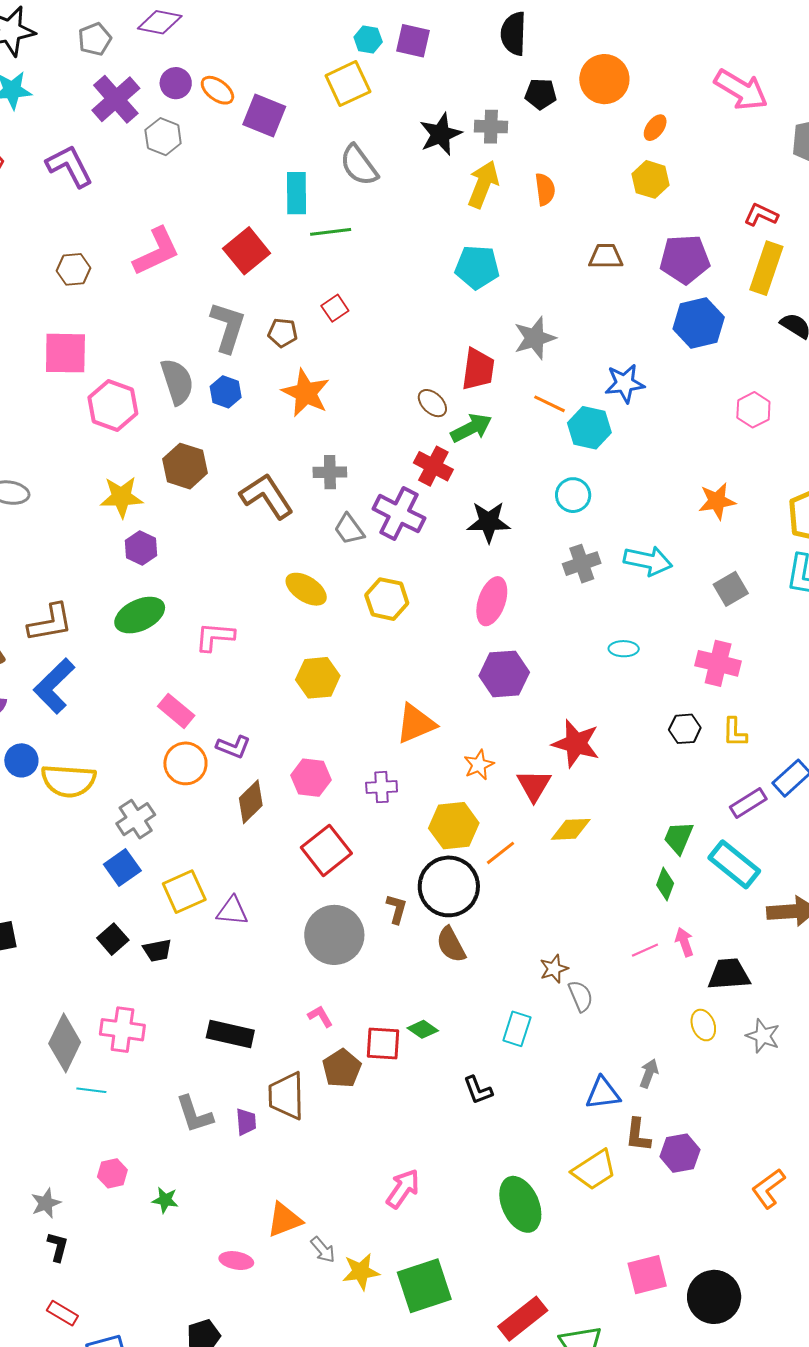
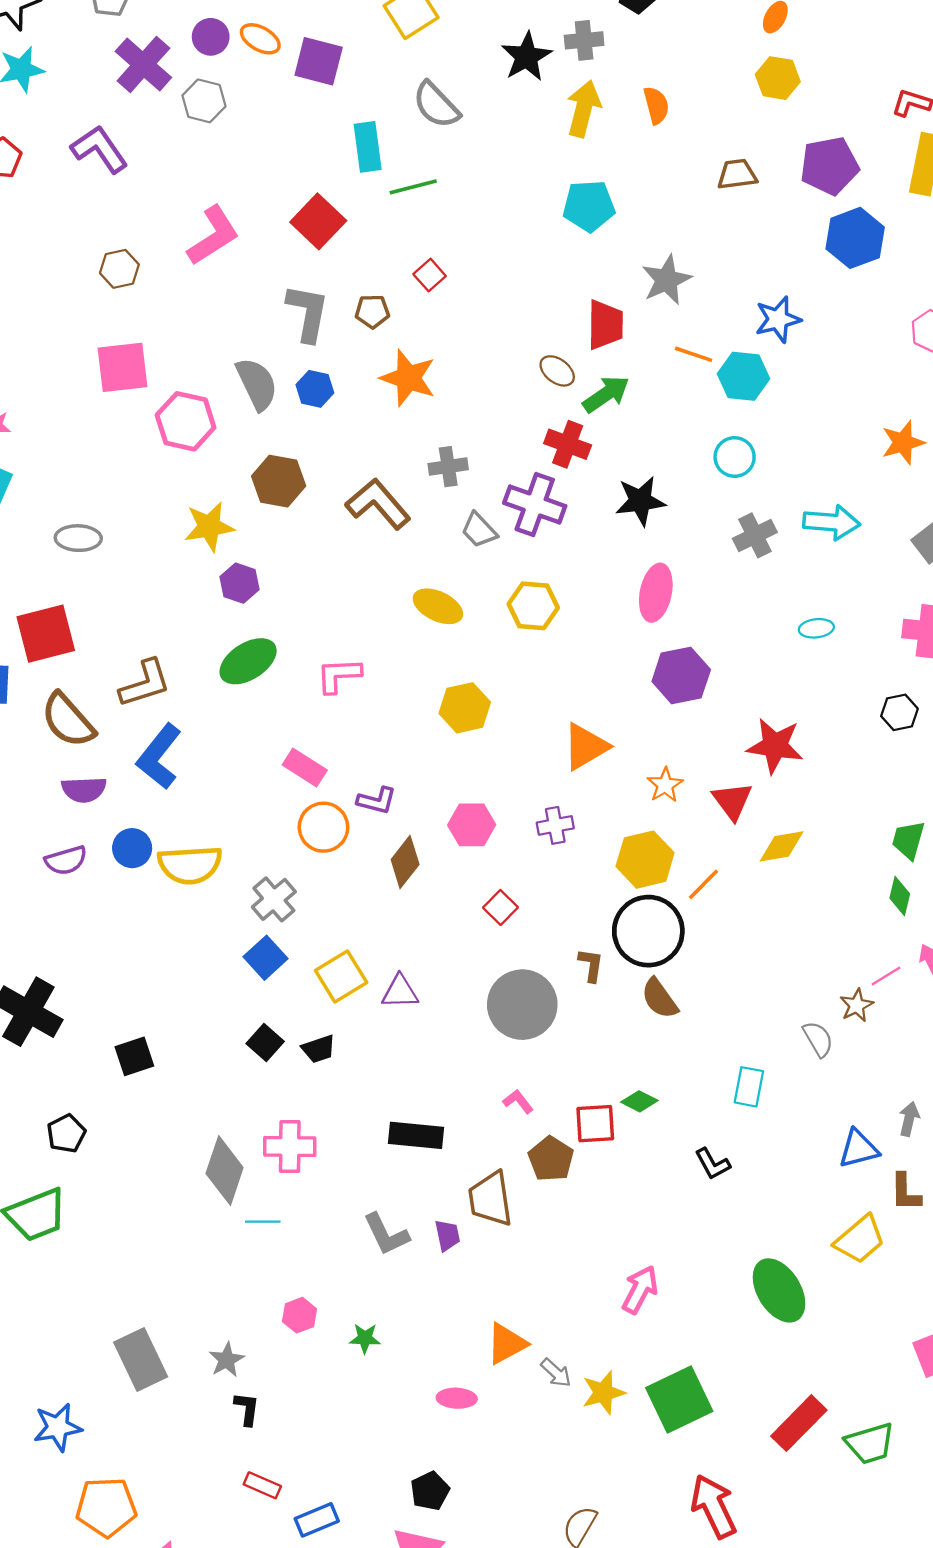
red square: (326, 850) -> (500, 907), size x0.6
brown star: (554, 969) -> (857, 1005), moved

